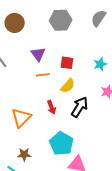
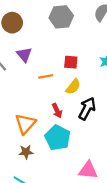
purple triangle: (38, 54) -> (24, 55), moved
cyan pentagon: (61, 144) -> (58, 138), moved
brown star: (24, 155) -> (26, 152), moved

